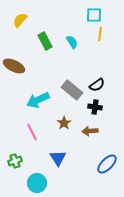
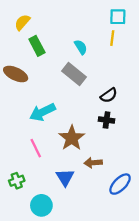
cyan square: (94, 15) -> (118, 17), moved
green rectangle: (45, 41) -> (37, 46), moved
gray rectangle: (72, 90) -> (74, 74), moved
brown star: (64, 123) -> (72, 138), size x1.6
brown arrow: (90, 131) -> (93, 163), moved

